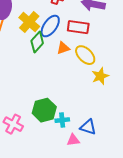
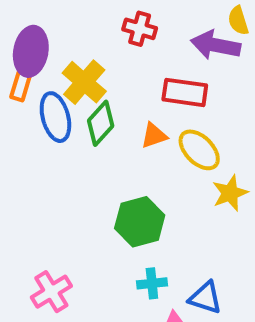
blue ellipse: (50, 26) -> (55, 117), moved, turned -50
green hexagon: (44, 110) -> (140, 222), moved
pink cross: (13, 124) -> (51, 292), turned 30

